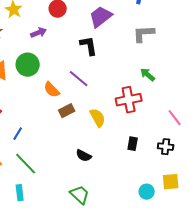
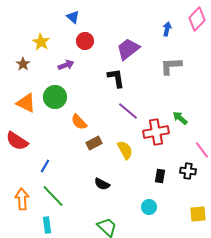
green arrow: (148, 75) -> (180, 118), moved
purple line: (79, 79) -> (128, 111), moved
black cross: (166, 147) -> (188, 171), moved
black semicircle: (84, 156) -> (102, 184), moved
cyan circle: (147, 192) -> (149, 207), moved

